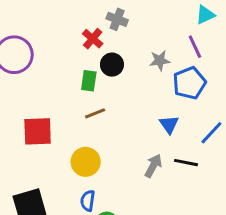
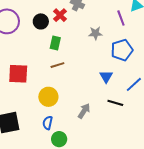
purple line: (195, 47) -> (121, 18), moved
gray star: (160, 61) -> (95, 33), moved
black circle: (112, 65) -> (41, 21), moved
gray arrow: (153, 166) -> (84, 111), moved

